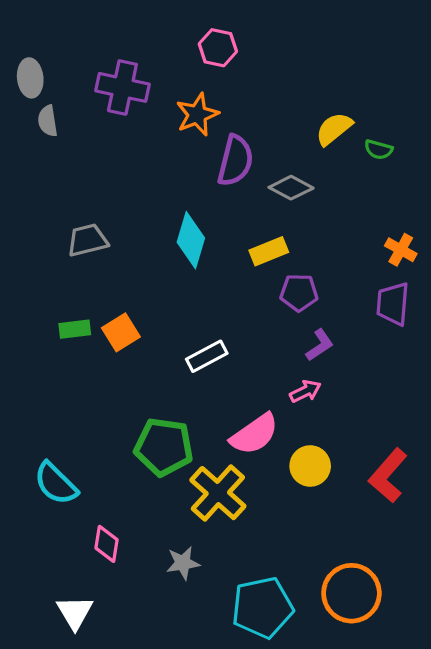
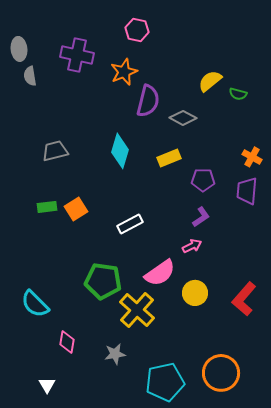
purple pentagon: (299, 293) -> (203, 180), moved
white triangle: (75, 612) -> (47, 385), size x0.7

